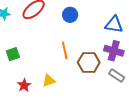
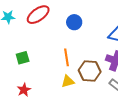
green square: (13, 54) -> (23, 58), moved
yellow triangle: (49, 81) -> (68, 81), moved

